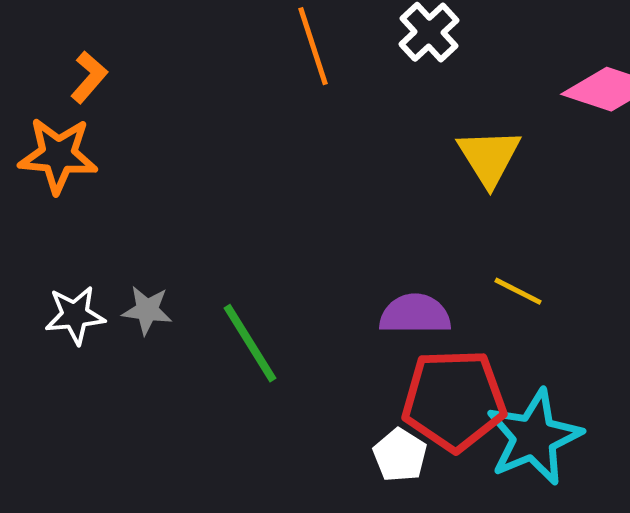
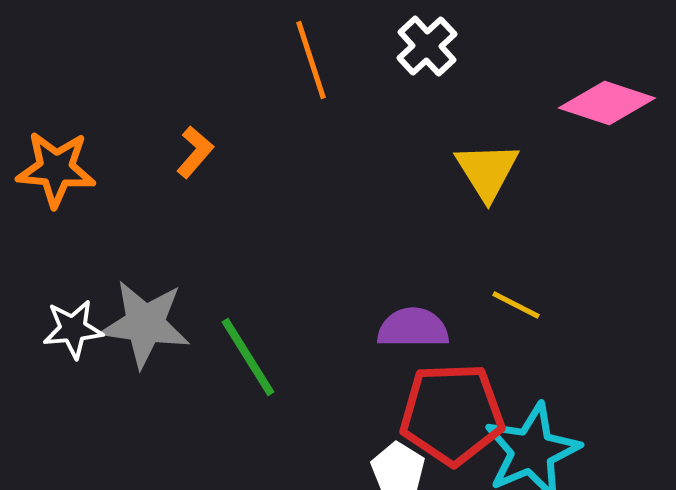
orange L-shape: (89, 77) -> (195, 152), moved
gray star: (147, 310) -> (145, 324), size x1.8

